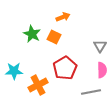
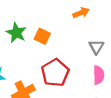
orange arrow: (63, 17) -> (81, 13), moved

